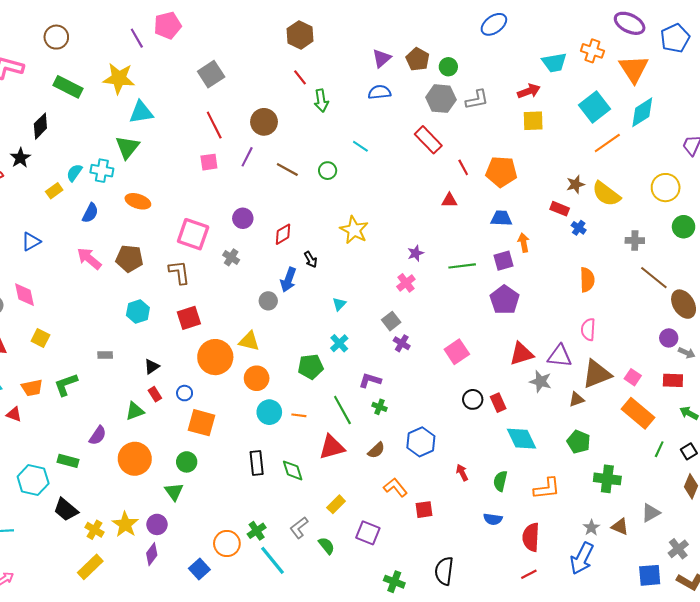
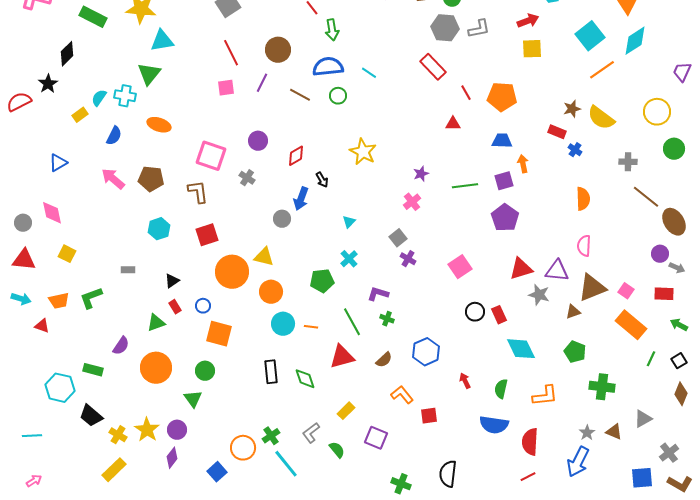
blue semicircle: (379, 92) -> (328, 67), moved, size x1.4
blue semicircle: (493, 519) -> (494, 425), size x1.6

